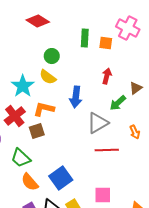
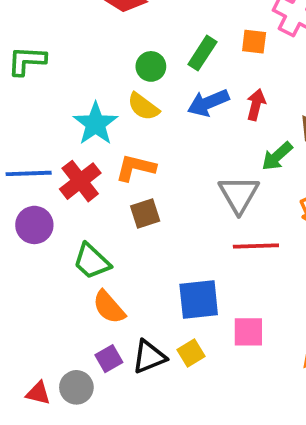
green rectangle: (85, 38) -> (202, 53), moved, turned 30
blue arrow: (76, 97) -> (208, 103), moved, turned 60
gray triangle: (98, 123) -> (239, 194), turned -30
brown square: (37, 131) -> (145, 214), moved
blue square: (61, 178) -> (199, 299), moved, turned 30

